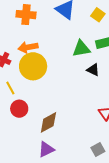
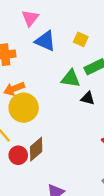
green triangle: (81, 49) -> (71, 79), turned 30
brown diamond: (48, 122) -> (36, 149), moved

